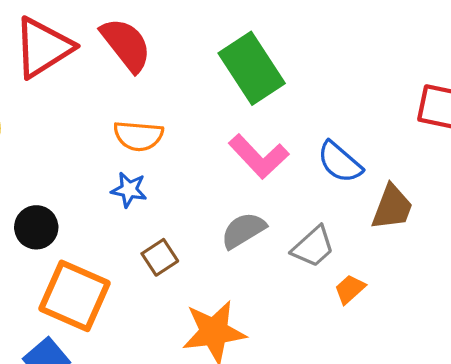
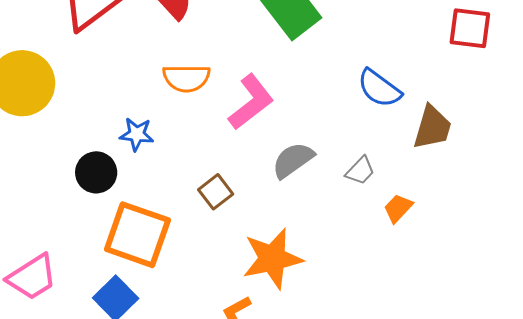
pink L-shape: (259, 156) -> (251, 102), moved, turned -80
blue star: (129, 190) -> (137, 134), moved
gray trapezoid: (313, 247) -> (360, 171), size x0.7

